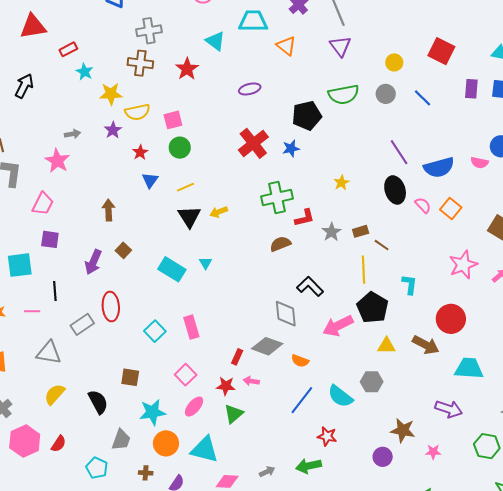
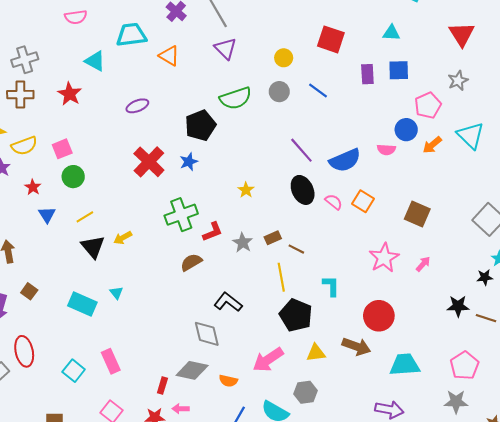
pink arrow: (338, 326) -> (268, 360), moved

